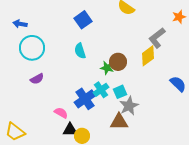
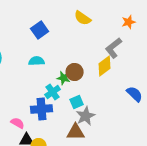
orange star: (179, 17) -> (129, 22), moved
cyan semicircle: (80, 51) -> (37, 61), turned 105
cyan cross: (101, 90) -> (53, 92), moved
blue cross: (85, 99) -> (42, 109), turned 30

